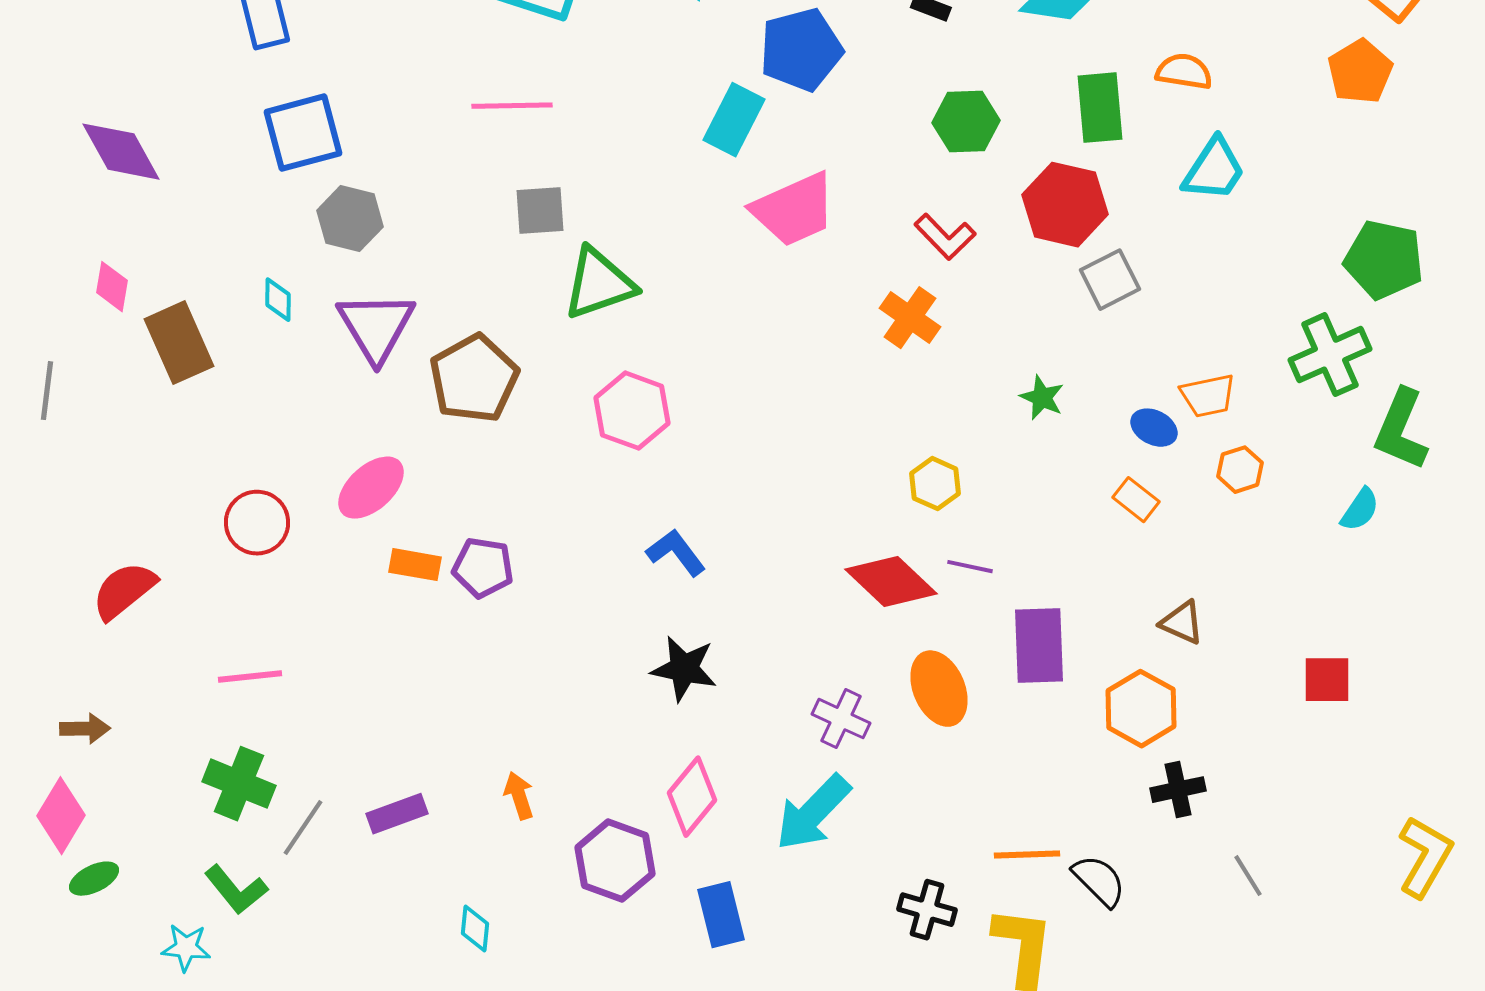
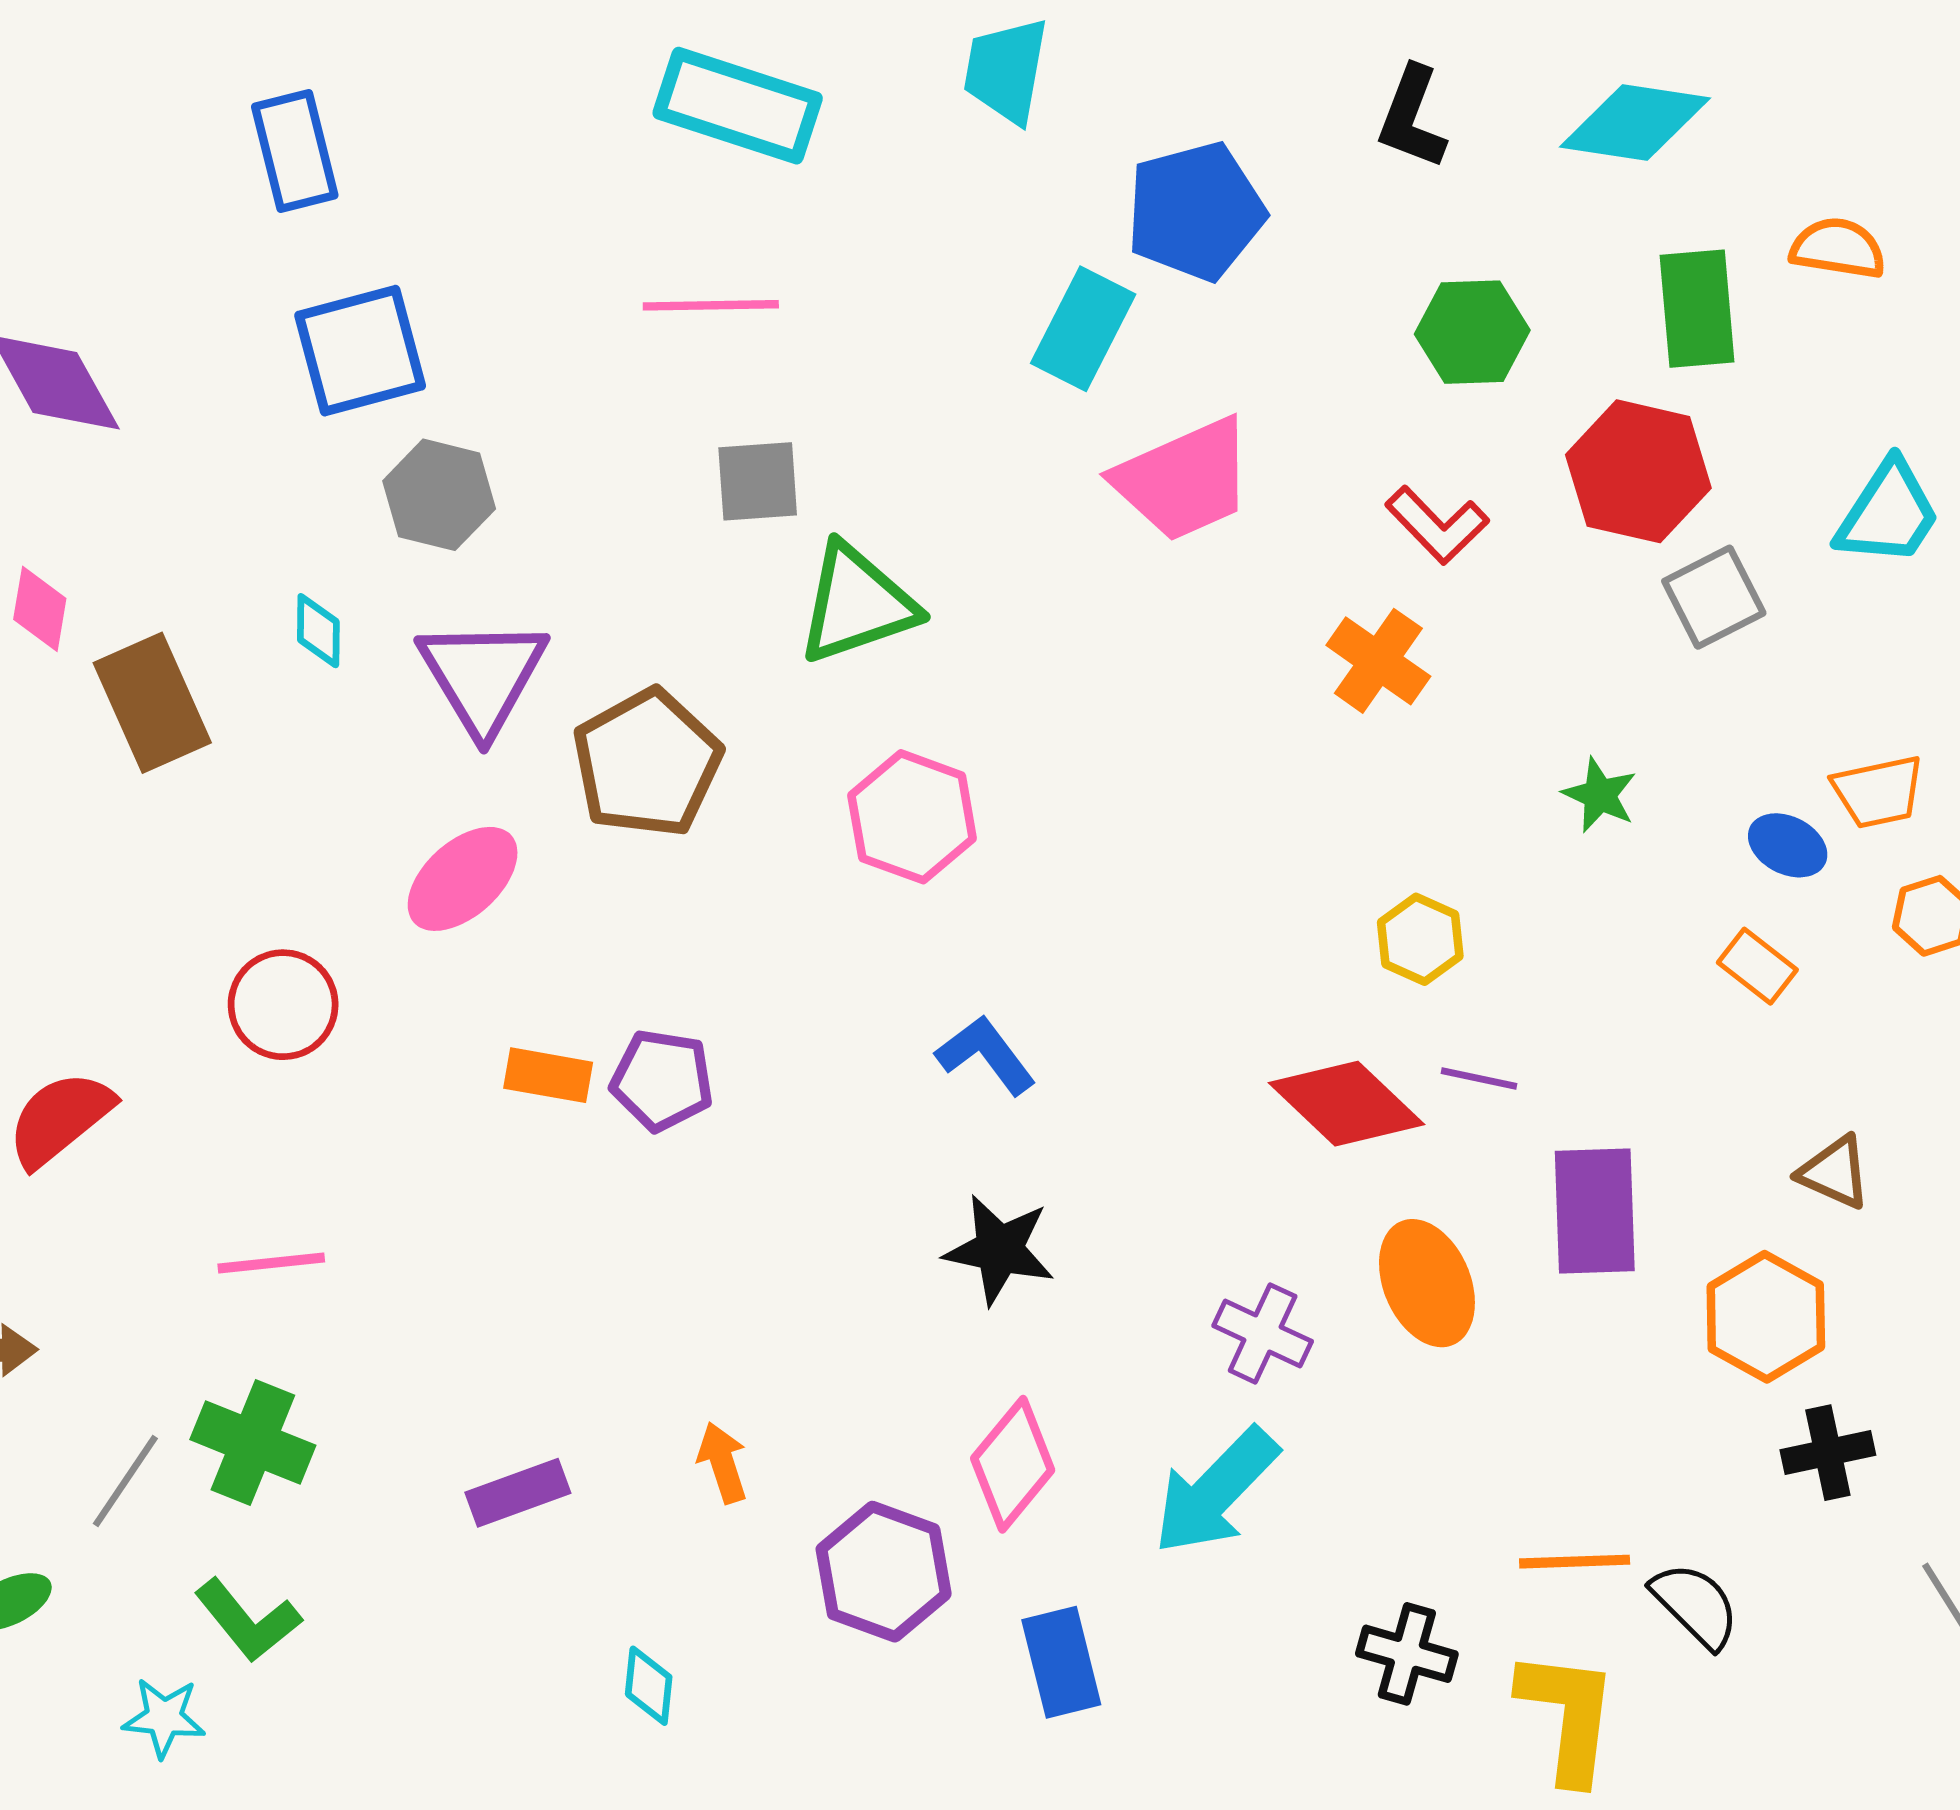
cyan trapezoid: (1214, 170) -> (1888, 513), moved
pink ellipse: (371, 488) -> (463, 879), moved
gray line: (303, 828) -> (125, 1481), moved

